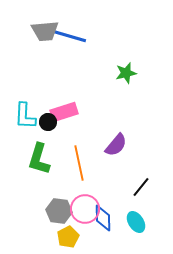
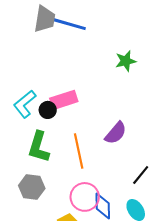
gray trapezoid: (45, 31) -> (45, 19), turned -76
cyan L-shape: (25, 116) -> (25, 104), turned 48
gray hexagon: (59, 211) -> (32, 187), moved

